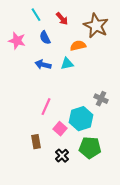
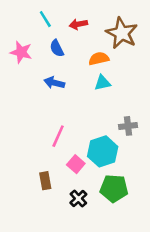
red arrow: (62, 19) -> (78, 24), turned 120
cyan triangle: (67, 64) -> (103, 83), moved
gray cross: (101, 99) -> (128, 126), turned -32

